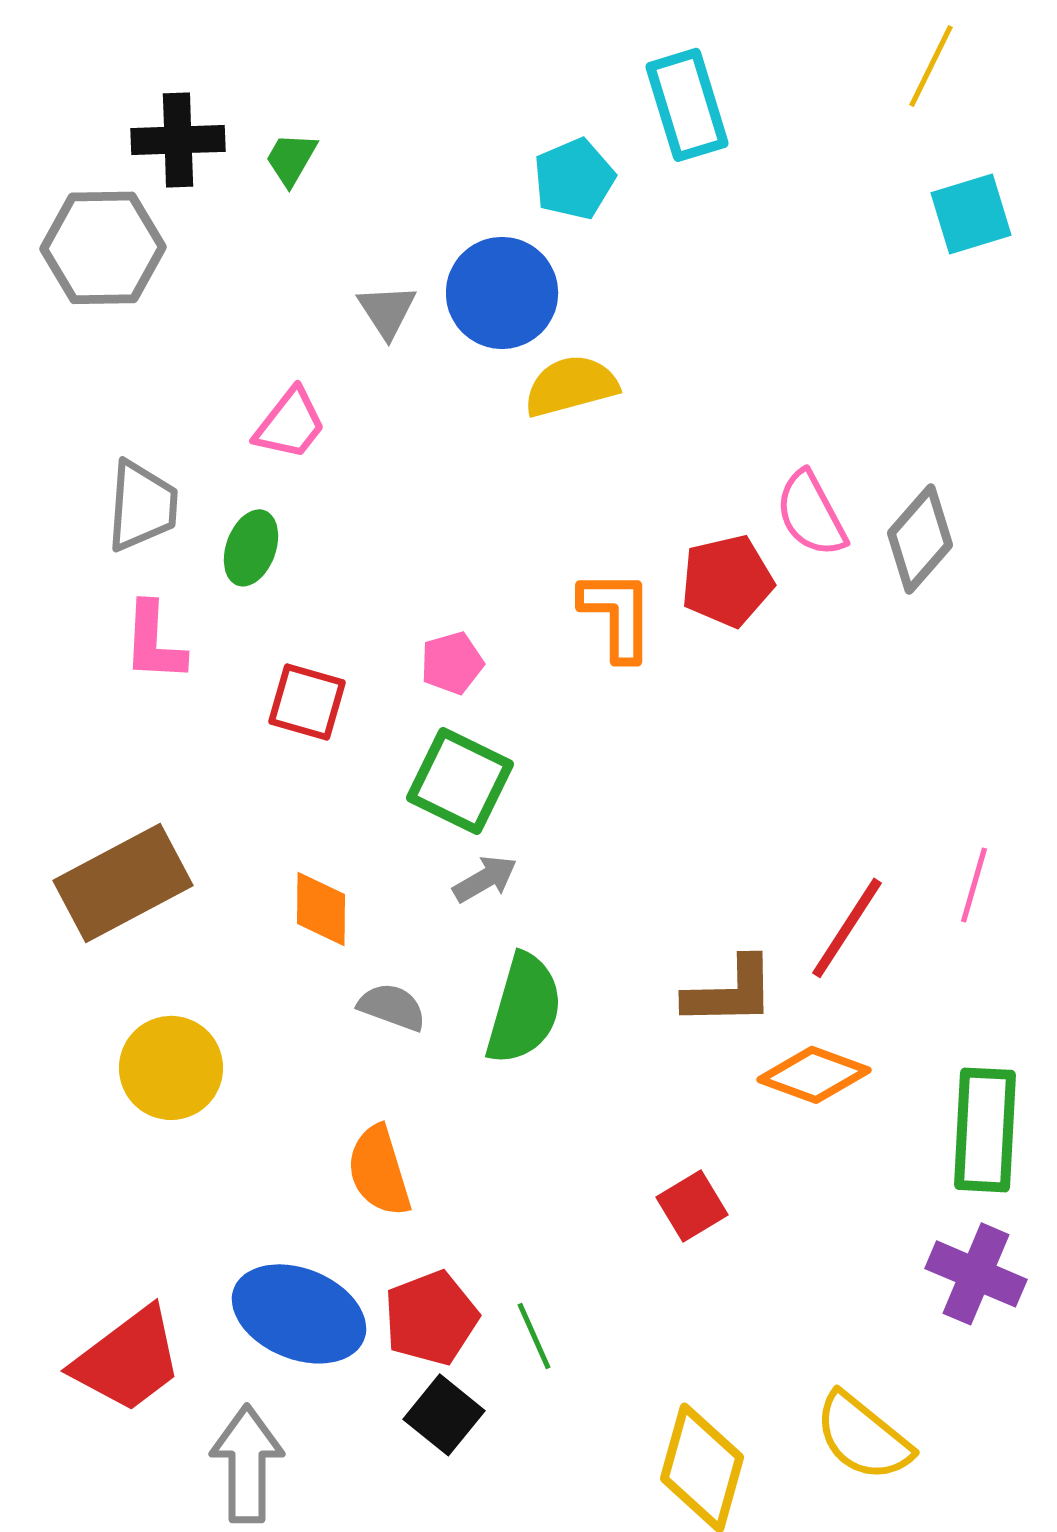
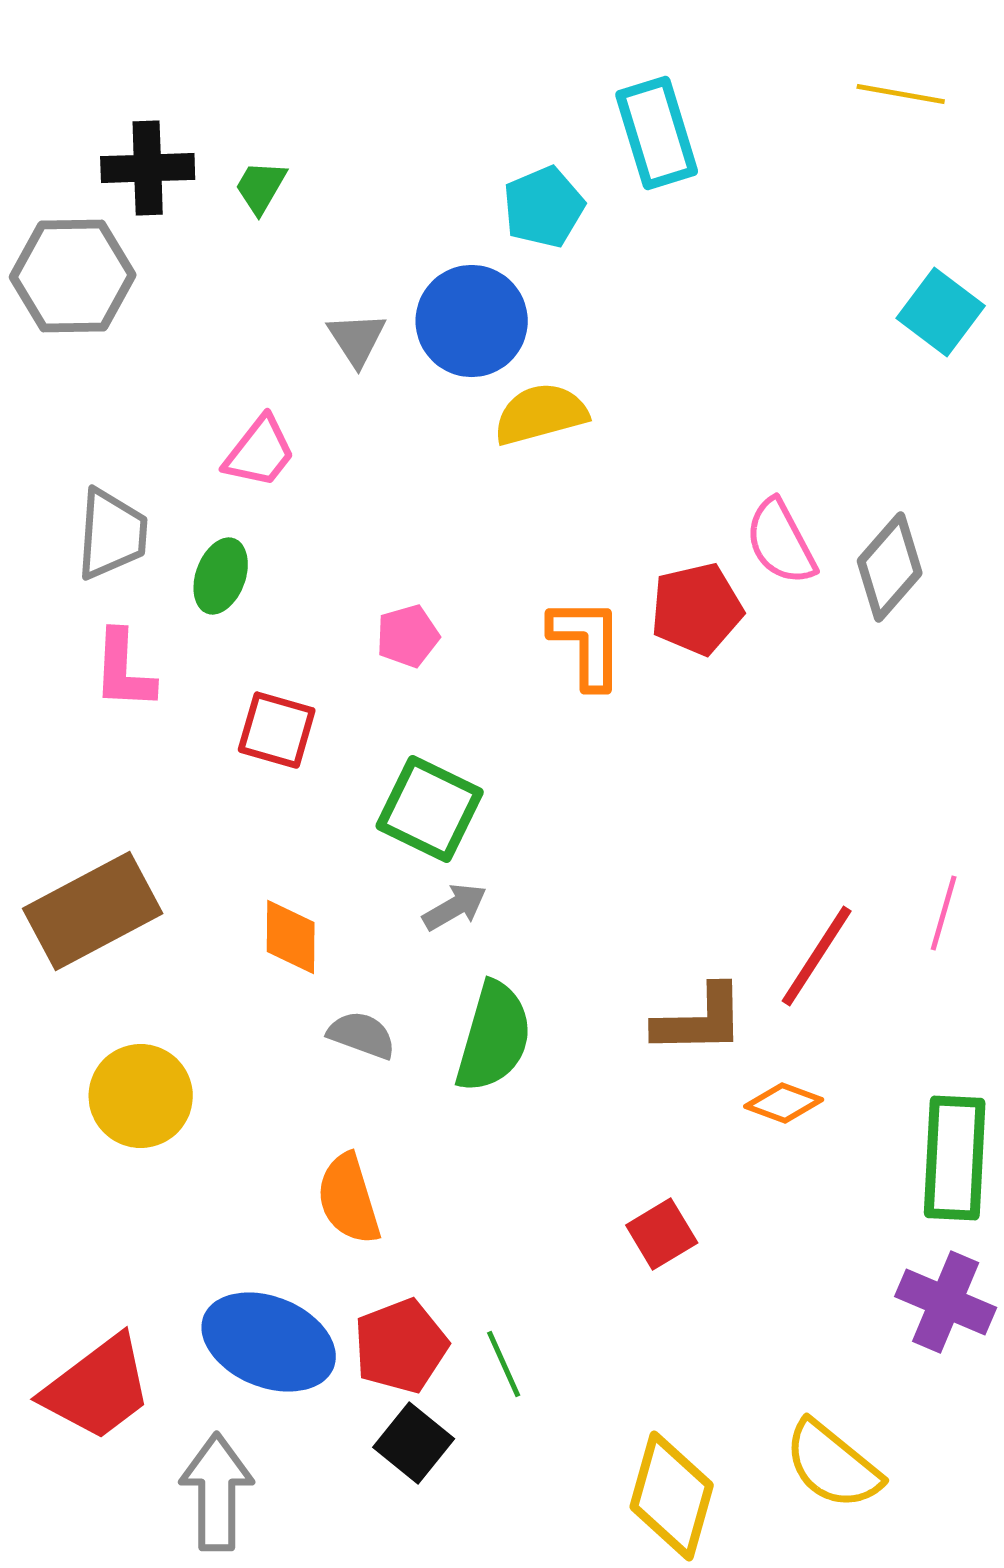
yellow line: (931, 66) -> (901, 94), turned 74
cyan square: (971, 214) -> (941, 312), moved, turned -36
pink pentagon: (452, 663) -> (408, 636), moved
orange diamond: (814, 1075) -> (784, 1103), size x0.7

